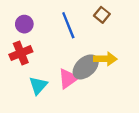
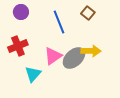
purple circle: (24, 24) -> (21, 12), moved
pink triangle: (68, 78) -> (53, 56), moved

